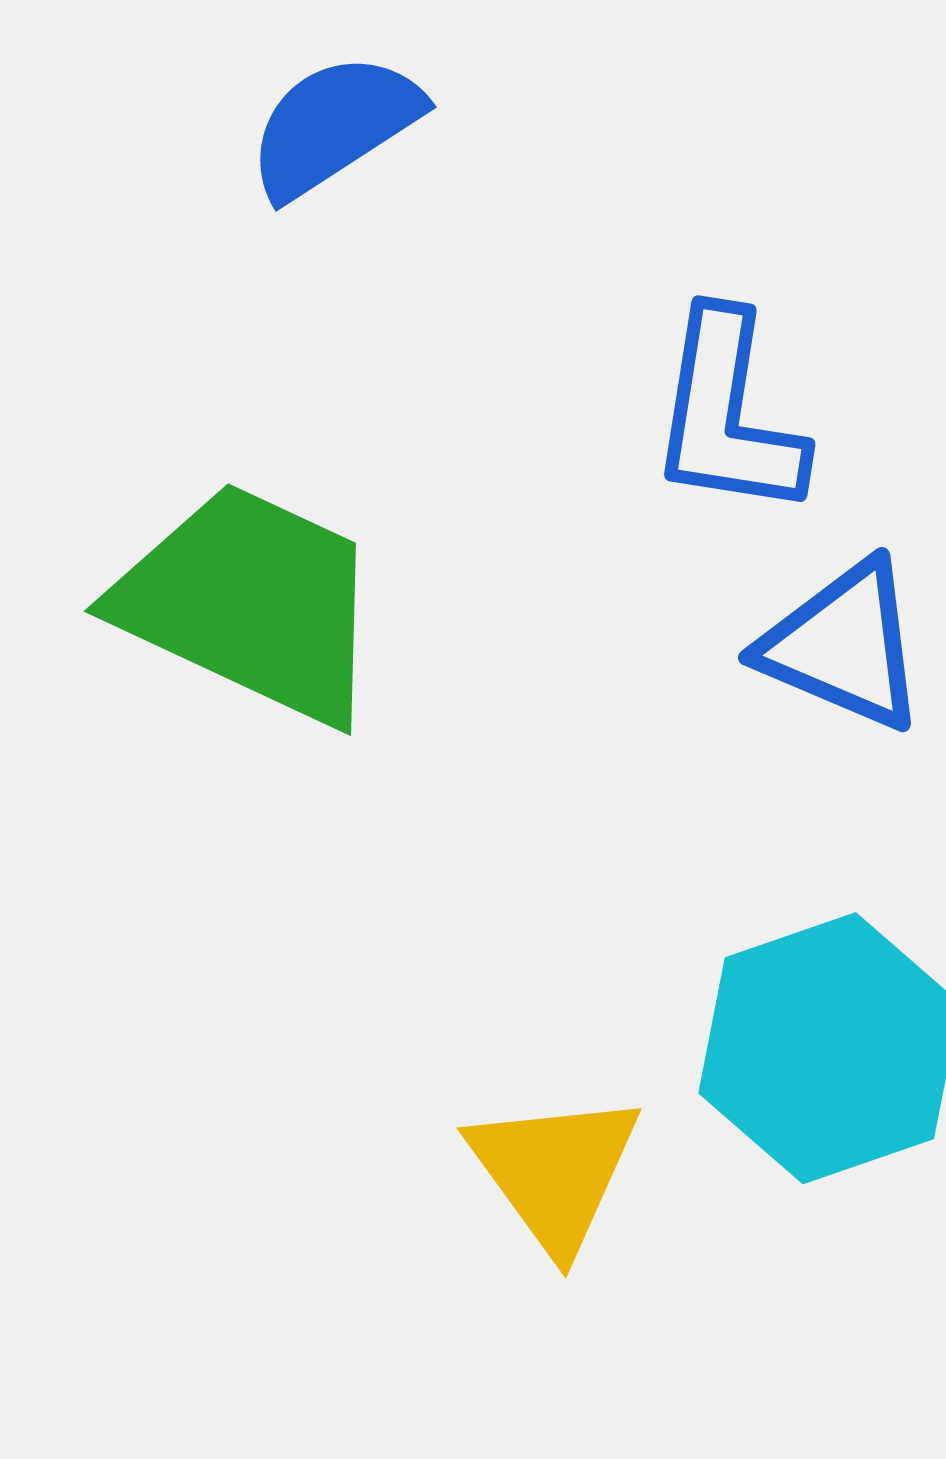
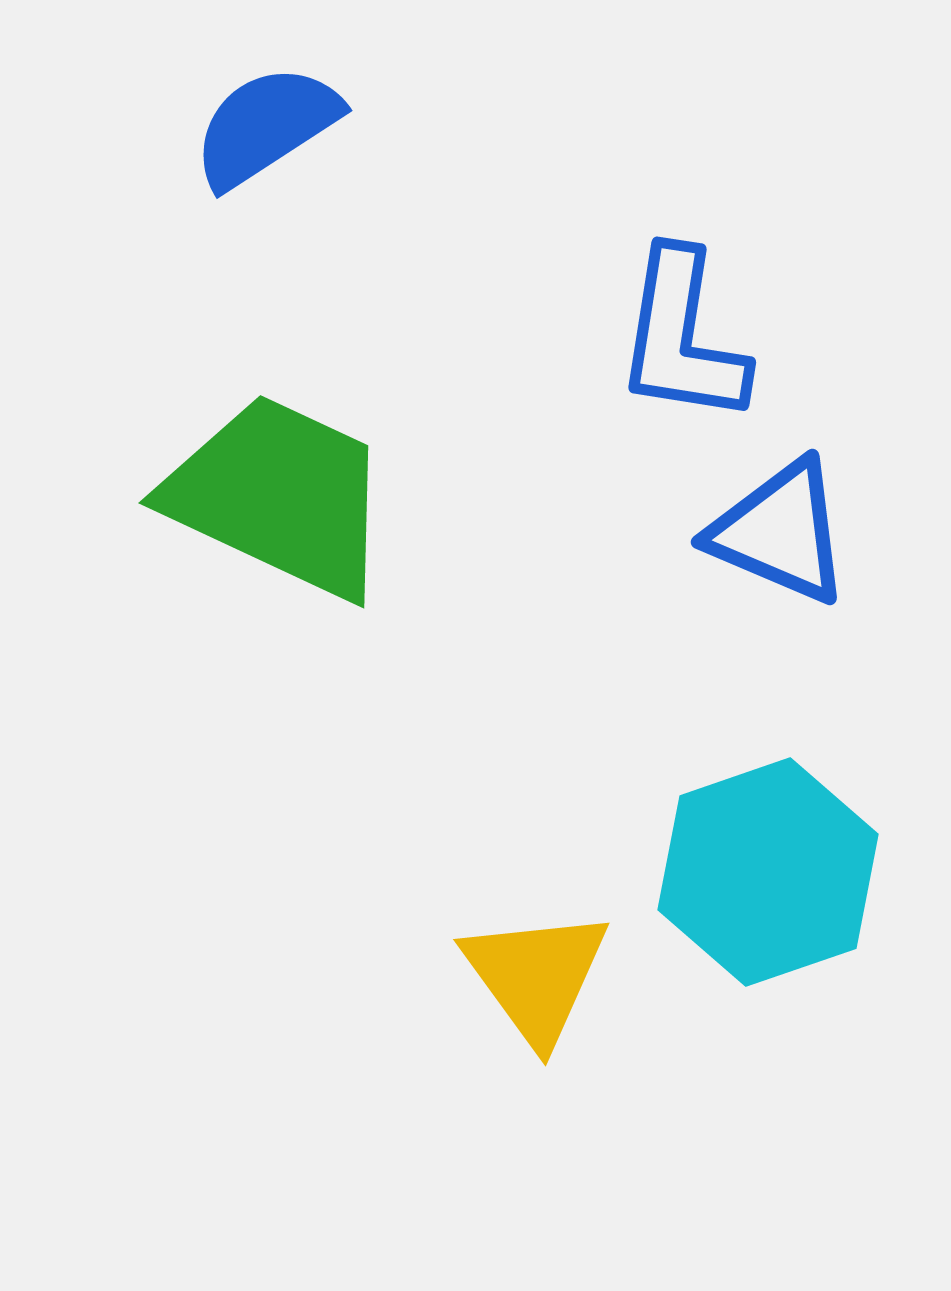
blue semicircle: (334, 126) -> (266, 126), moved

